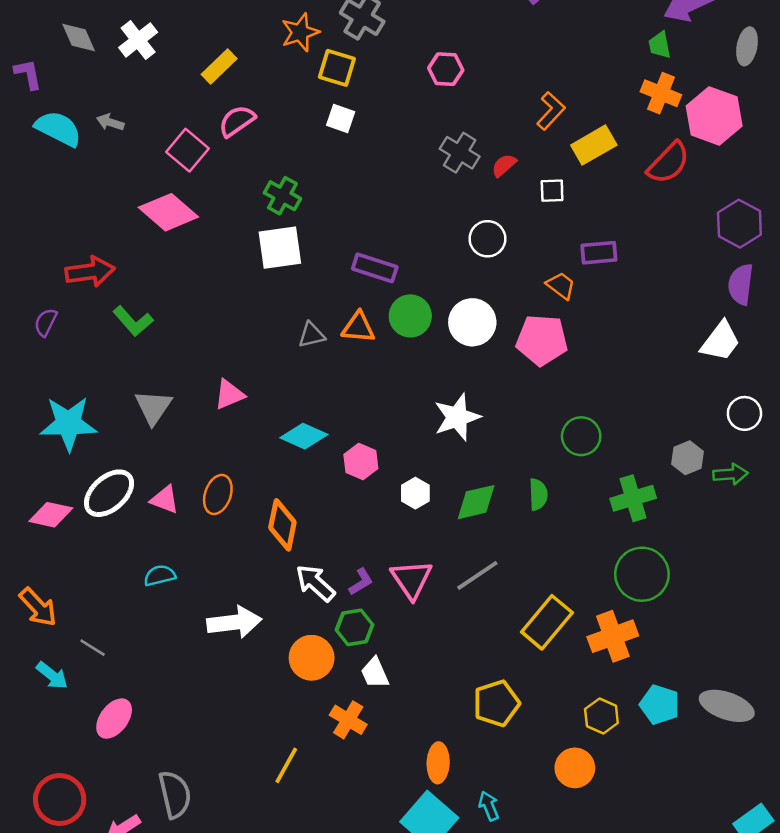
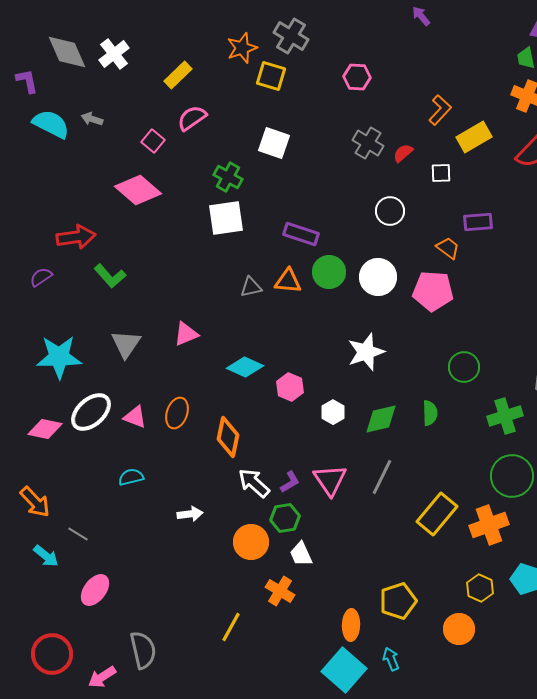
gray diamond: (79, 37) -> (67, 52), size x1.4
white square: (341, 118) -> (274, 143), moved, size x1.4
pink square: (187, 150) -> (153, 141), size x0.7
purple semicircle: (46, 322) -> (41, 277), turned 30
gray line: (477, 575) -> (382, 477), turned -30
white arrow: (234, 622) -> (190, 514), size x0.6
yellow pentagon: (496, 703) -> (398, 601), moved

